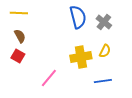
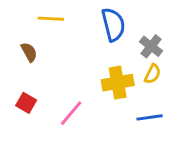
yellow line: (19, 13) -> (51, 19), moved
gray cross: (104, 22) -> (151, 46), moved
red square: (18, 56) -> (26, 103), moved

